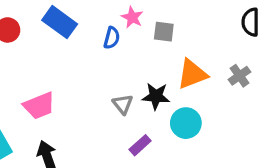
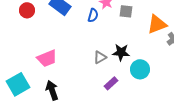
orange triangle: (192, 74) -> (157, 24), moved
gray triangle: (123, 104) -> (100, 57), turned 40

